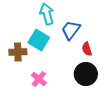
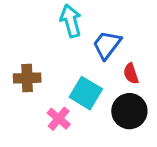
cyan square: (39, 40) -> (86, 93), moved

